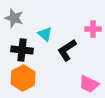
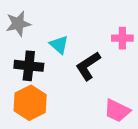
gray star: (14, 18) -> (18, 24), turned -30

